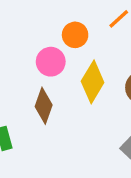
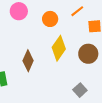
pink circle: (51, 62) -> (19, 11), moved

